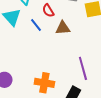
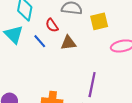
purple line: (83, 68) -> (92, 85), turned 30

